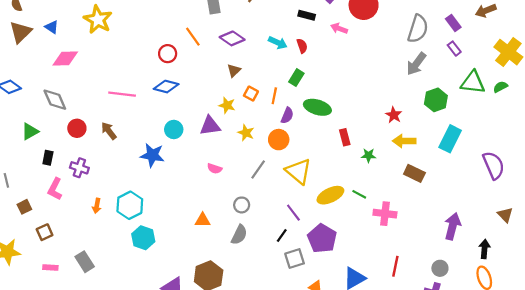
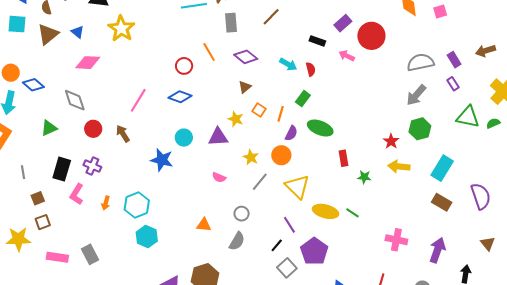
gray semicircle: (418, 29) -> (420, 62), turned -124
pink line: (122, 94) -> (138, 100), turned -70
green hexagon: (436, 100) -> (420, 129), moved
yellow star: (246, 133) -> (251, 157), moved
black rectangle: (48, 158) -> (62, 169), moved, size x1.6
brown rectangle: (414, 173) -> (442, 202), moved
pink L-shape: (55, 189) -> (77, 194), moved
yellow ellipse: (330, 195) -> (325, 211), turned 35
pink cross: (385, 214) -> (396, 240), moved
brown square: (45, 232) -> (43, 222), moved
gray square: (295, 258) -> (287, 268), turned -30
pink rectangle: (50, 268) -> (57, 257), size x1.5

